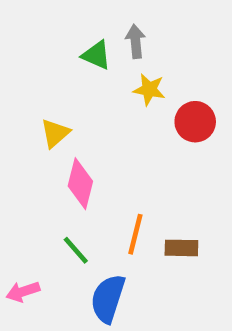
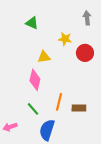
gray arrow: (135, 41) -> (87, 18), moved
green triangle: (96, 55) -> (32, 23), moved
yellow triangle: (55, 133) -> (44, 57), moved, turned 32

